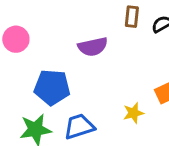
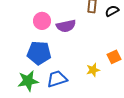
pink circle: (16, 39) -> (42, 21), moved

